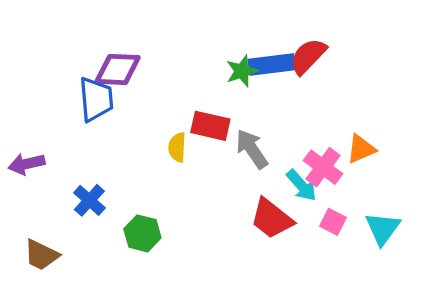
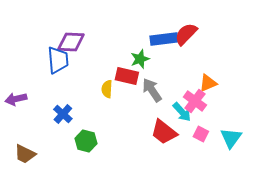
green star: (242, 71) -> (140, 59), moved
orange triangle: (361, 149) -> (208, 83), moved
blue cross: (89, 200) -> (63, 114), moved

